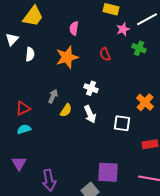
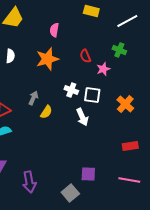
pink star: (123, 29) -> (103, 69), moved
white arrow: (90, 114) -> (82, 117), moved
white square: (122, 123) -> (92, 95), moved
purple square: (108, 172) -> (88, 174), size x0.7

